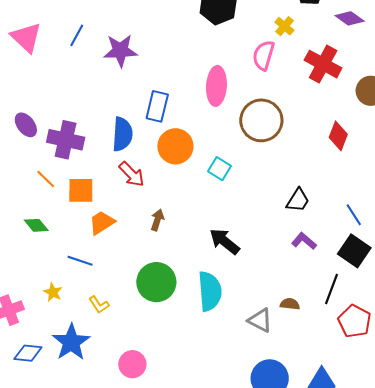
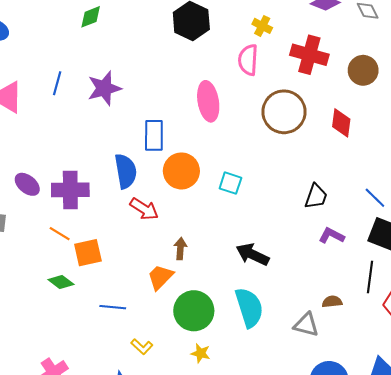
brown circle: (261, 120) -> (284, 112), moved
orange square: (81, 190) -> (88, 253), moved
orange trapezoid: (102, 223) -> (160, 277), moved
yellow star: (53, 292) -> (201, 353), moved

